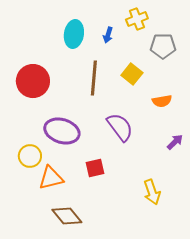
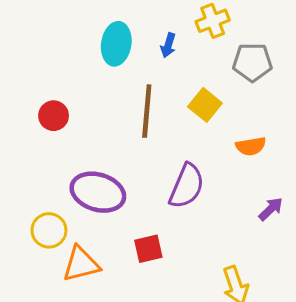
red circle: (33, 81) -> (54, 116), size x0.6
purple semicircle: (120, 127) -> (187, 186), turned 60

